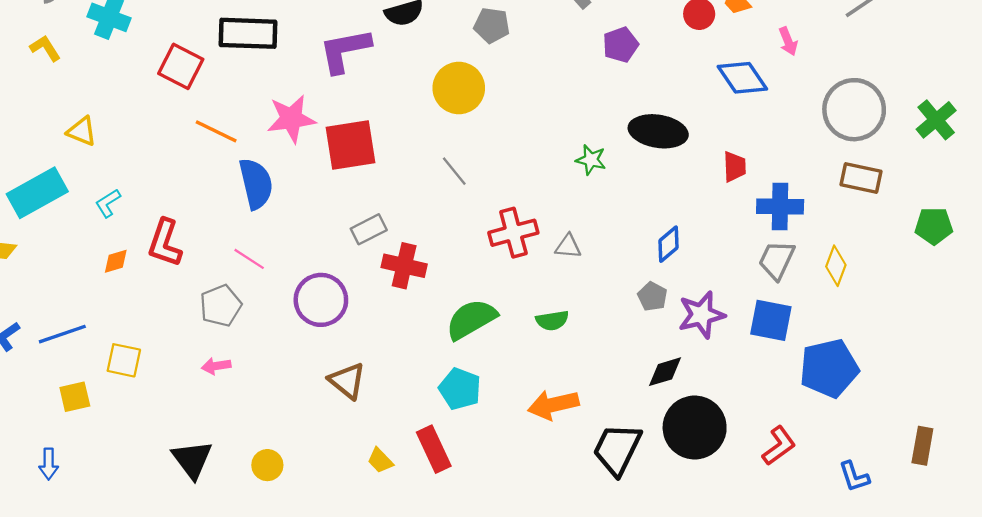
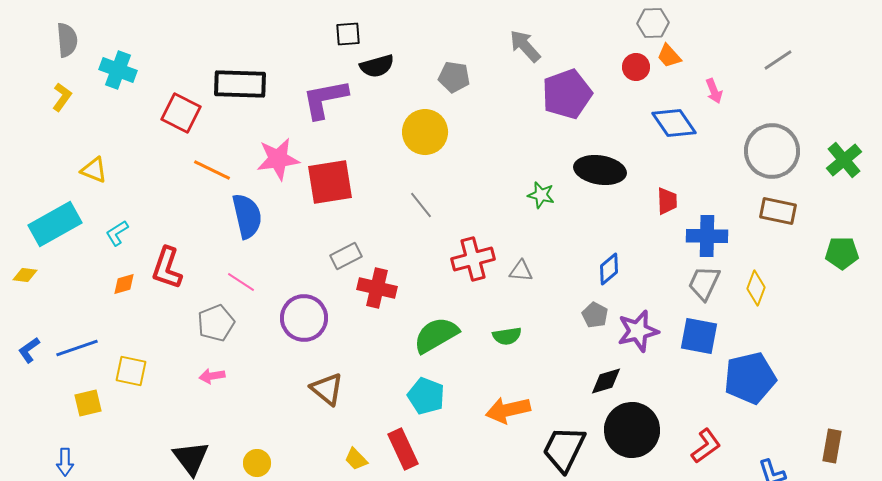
purple pentagon: (621, 45) -> (567, 94), size x1.6
yellow L-shape: (45, 48) -> (62, 97), turned 68

